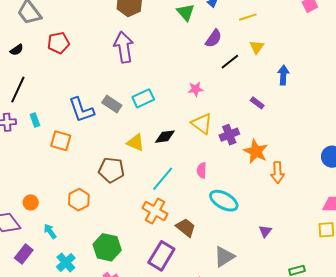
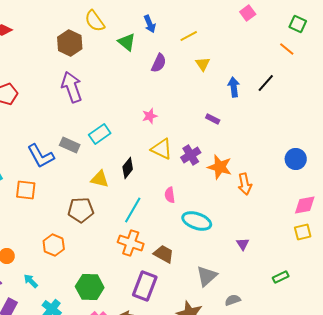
black line: (230, 62) -> (266, 83), moved
black diamond: (165, 137) -> (128, 168), turned -35

